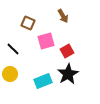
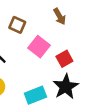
pink square: (46, 41) -> (39, 47), turned -36

